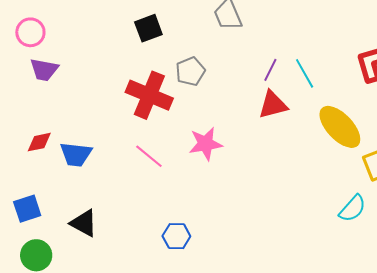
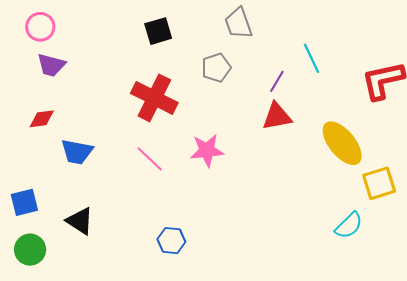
gray pentagon: (190, 71) -> (216, 68), moved
cyan line: (305, 73) -> (311, 58), moved
red diamond: (39, 142) -> (42, 119), moved

